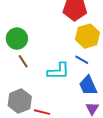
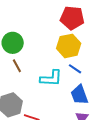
yellow hexagon: (88, 36) -> (69, 46), moved

